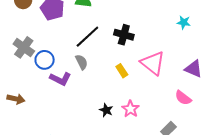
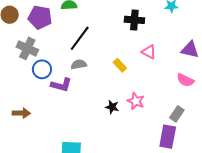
black cross: (124, 35) -> (134, 20), moved
gray cross: (24, 47) -> (27, 48), moved
gray semicircle: (81, 62) -> (79, 64), turned -63
pink triangle: (153, 63) -> (149, 52), size x0.6

